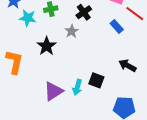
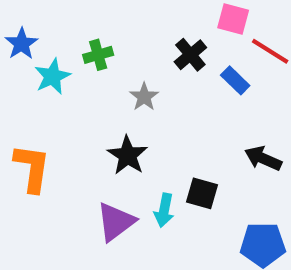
black cross: (84, 12) -> (190, 55), moved
cyan star: (28, 18) -> (52, 76), turned -30
black star: (47, 46) -> (128, 155), moved

